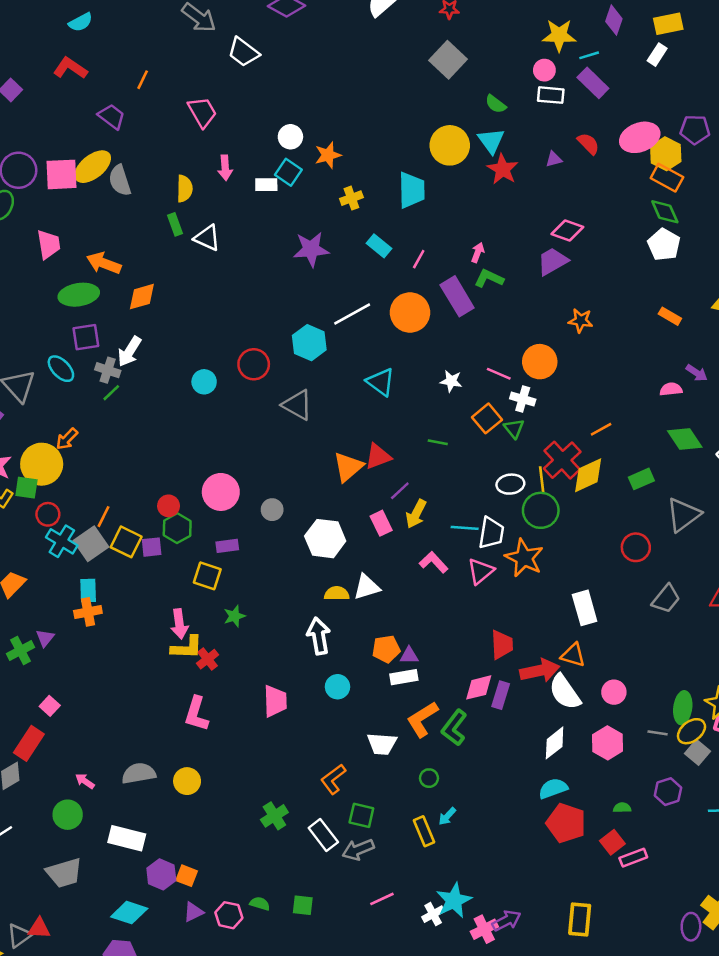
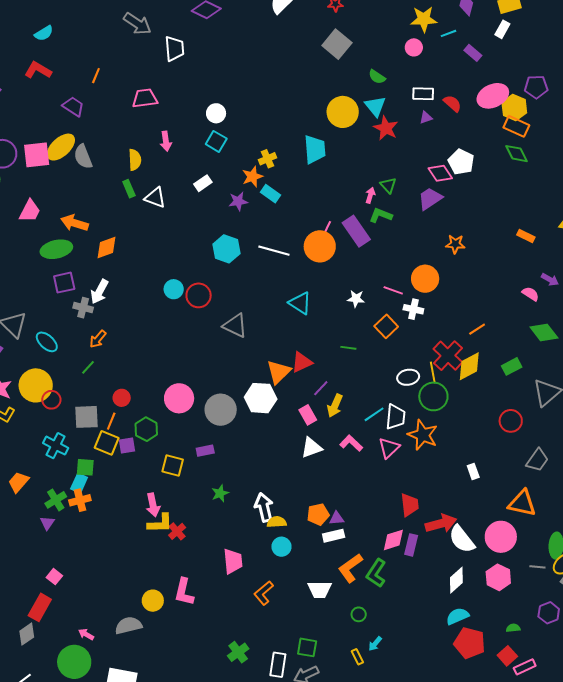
white trapezoid: (243, 52) -> (174, 49), turned -128
purple rectangle: (593, 83) -> (473, 53), moved, size x0.7
white rectangle: (551, 95) -> (423, 94), moved
pink trapezoid: (202, 112) -> (145, 98), turned -64
orange star: (328, 155) -> (252, 177), moved
white rectangle: (266, 185) -> (203, 183), moved, turned -30
pink diamond: (567, 230) -> (440, 173), turned 40
pink trapezoid: (49, 244) -> (30, 211), turned 40
white pentagon: (664, 245) -> (461, 162), moved
cyan rectangle: (379, 246) -> (270, 194), moved
purple star: (311, 249) -> (238, 201), size x0.7
pink line: (419, 259) -> (327, 228), moved
white line: (352, 314) -> (274, 251), turned 48
cyan hexagon: (309, 343) -> (226, 249), moved
cyan ellipse: (61, 369) -> (47, 342), moved
cyan circle: (204, 382) -> (174, 289), moved
pink semicircle: (671, 389) -> (530, 294), turned 42
green line: (111, 393) -> (88, 367), moved
green triangle: (514, 428) -> (388, 185), moved
orange arrow: (67, 439) -> (98, 339), moved
green square: (26, 488) -> (85, 467), moved
red circle: (169, 506) -> (122, 398), moved
gray circle: (272, 510) -> (221, 410), size x1.8
red circle: (48, 514) -> (51, 400), moved
orange line: (103, 517) -> (111, 421), moved
cyan line: (465, 528) -> (374, 414), turned -35
white hexagon: (325, 539) -> (261, 398), moved
gray square: (91, 544) -> (87, 417), moved, turned 36
purple rectangle: (227, 546) -> (205, 451), moved
white triangle: (367, 587) -> (311, 448), moved
cyan rectangle: (88, 590) -> (79, 483), turned 30
yellow semicircle: (337, 593) -> (277, 522), moved
white rectangle: (585, 608) -> (473, 471), size x0.6
green star: (234, 616) -> (220, 493), moved
green cross: (21, 651) -> (56, 500), moved
orange triangle: (573, 655) -> (522, 503), moved, size x1.4
pink circle: (614, 692) -> (501, 537), size x1.6
pink L-shape: (196, 714) -> (184, 592), moved
orange L-shape: (333, 779) -> (264, 593), moved
yellow circle: (187, 781) -> (153, 601), moved
green circle: (68, 815) -> (74, 662), size x1.4
yellow rectangle: (424, 831) -> (357, 657), size x0.7
white rectangle: (323, 835) -> (278, 665), turned 50

